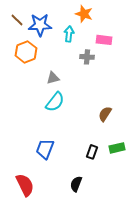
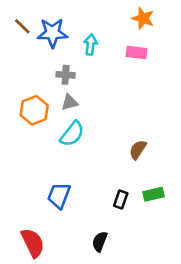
orange star: (84, 14) -> (143, 18), moved
orange hexagon: (26, 52) -> (34, 110), moved
gray cross: (87, 57) -> (66, 75), moved

